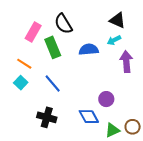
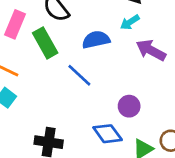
purple arrow: (126, 62) -> (151, 50), turned -50
blue line: (53, 84) -> (79, 75), moved

